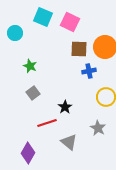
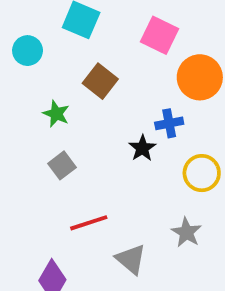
pink square: (70, 22) -> (160, 35), moved
brown square: (79, 49) -> (100, 81), moved, turned 36
black star: (65, 107) -> (142, 148), moved

